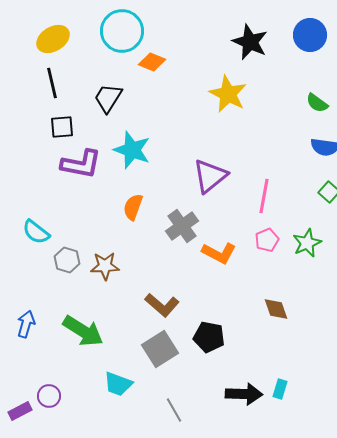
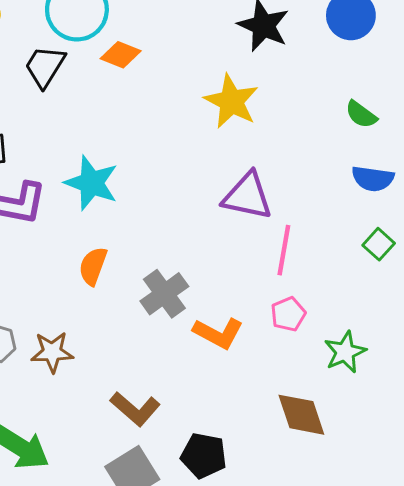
black trapezoid: (108, 98) -> (45, 66), moved
purple triangle: (210, 176) -> (247, 196), moved, turned 51
green star: (307, 243) -> (345, 352), moved
brown diamond: (276, 309) -> (301, 415), size x1.4

